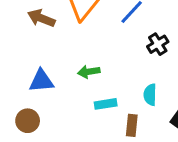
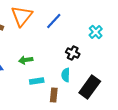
black cross: (158, 44) -> (73, 53), moved, turned -32

